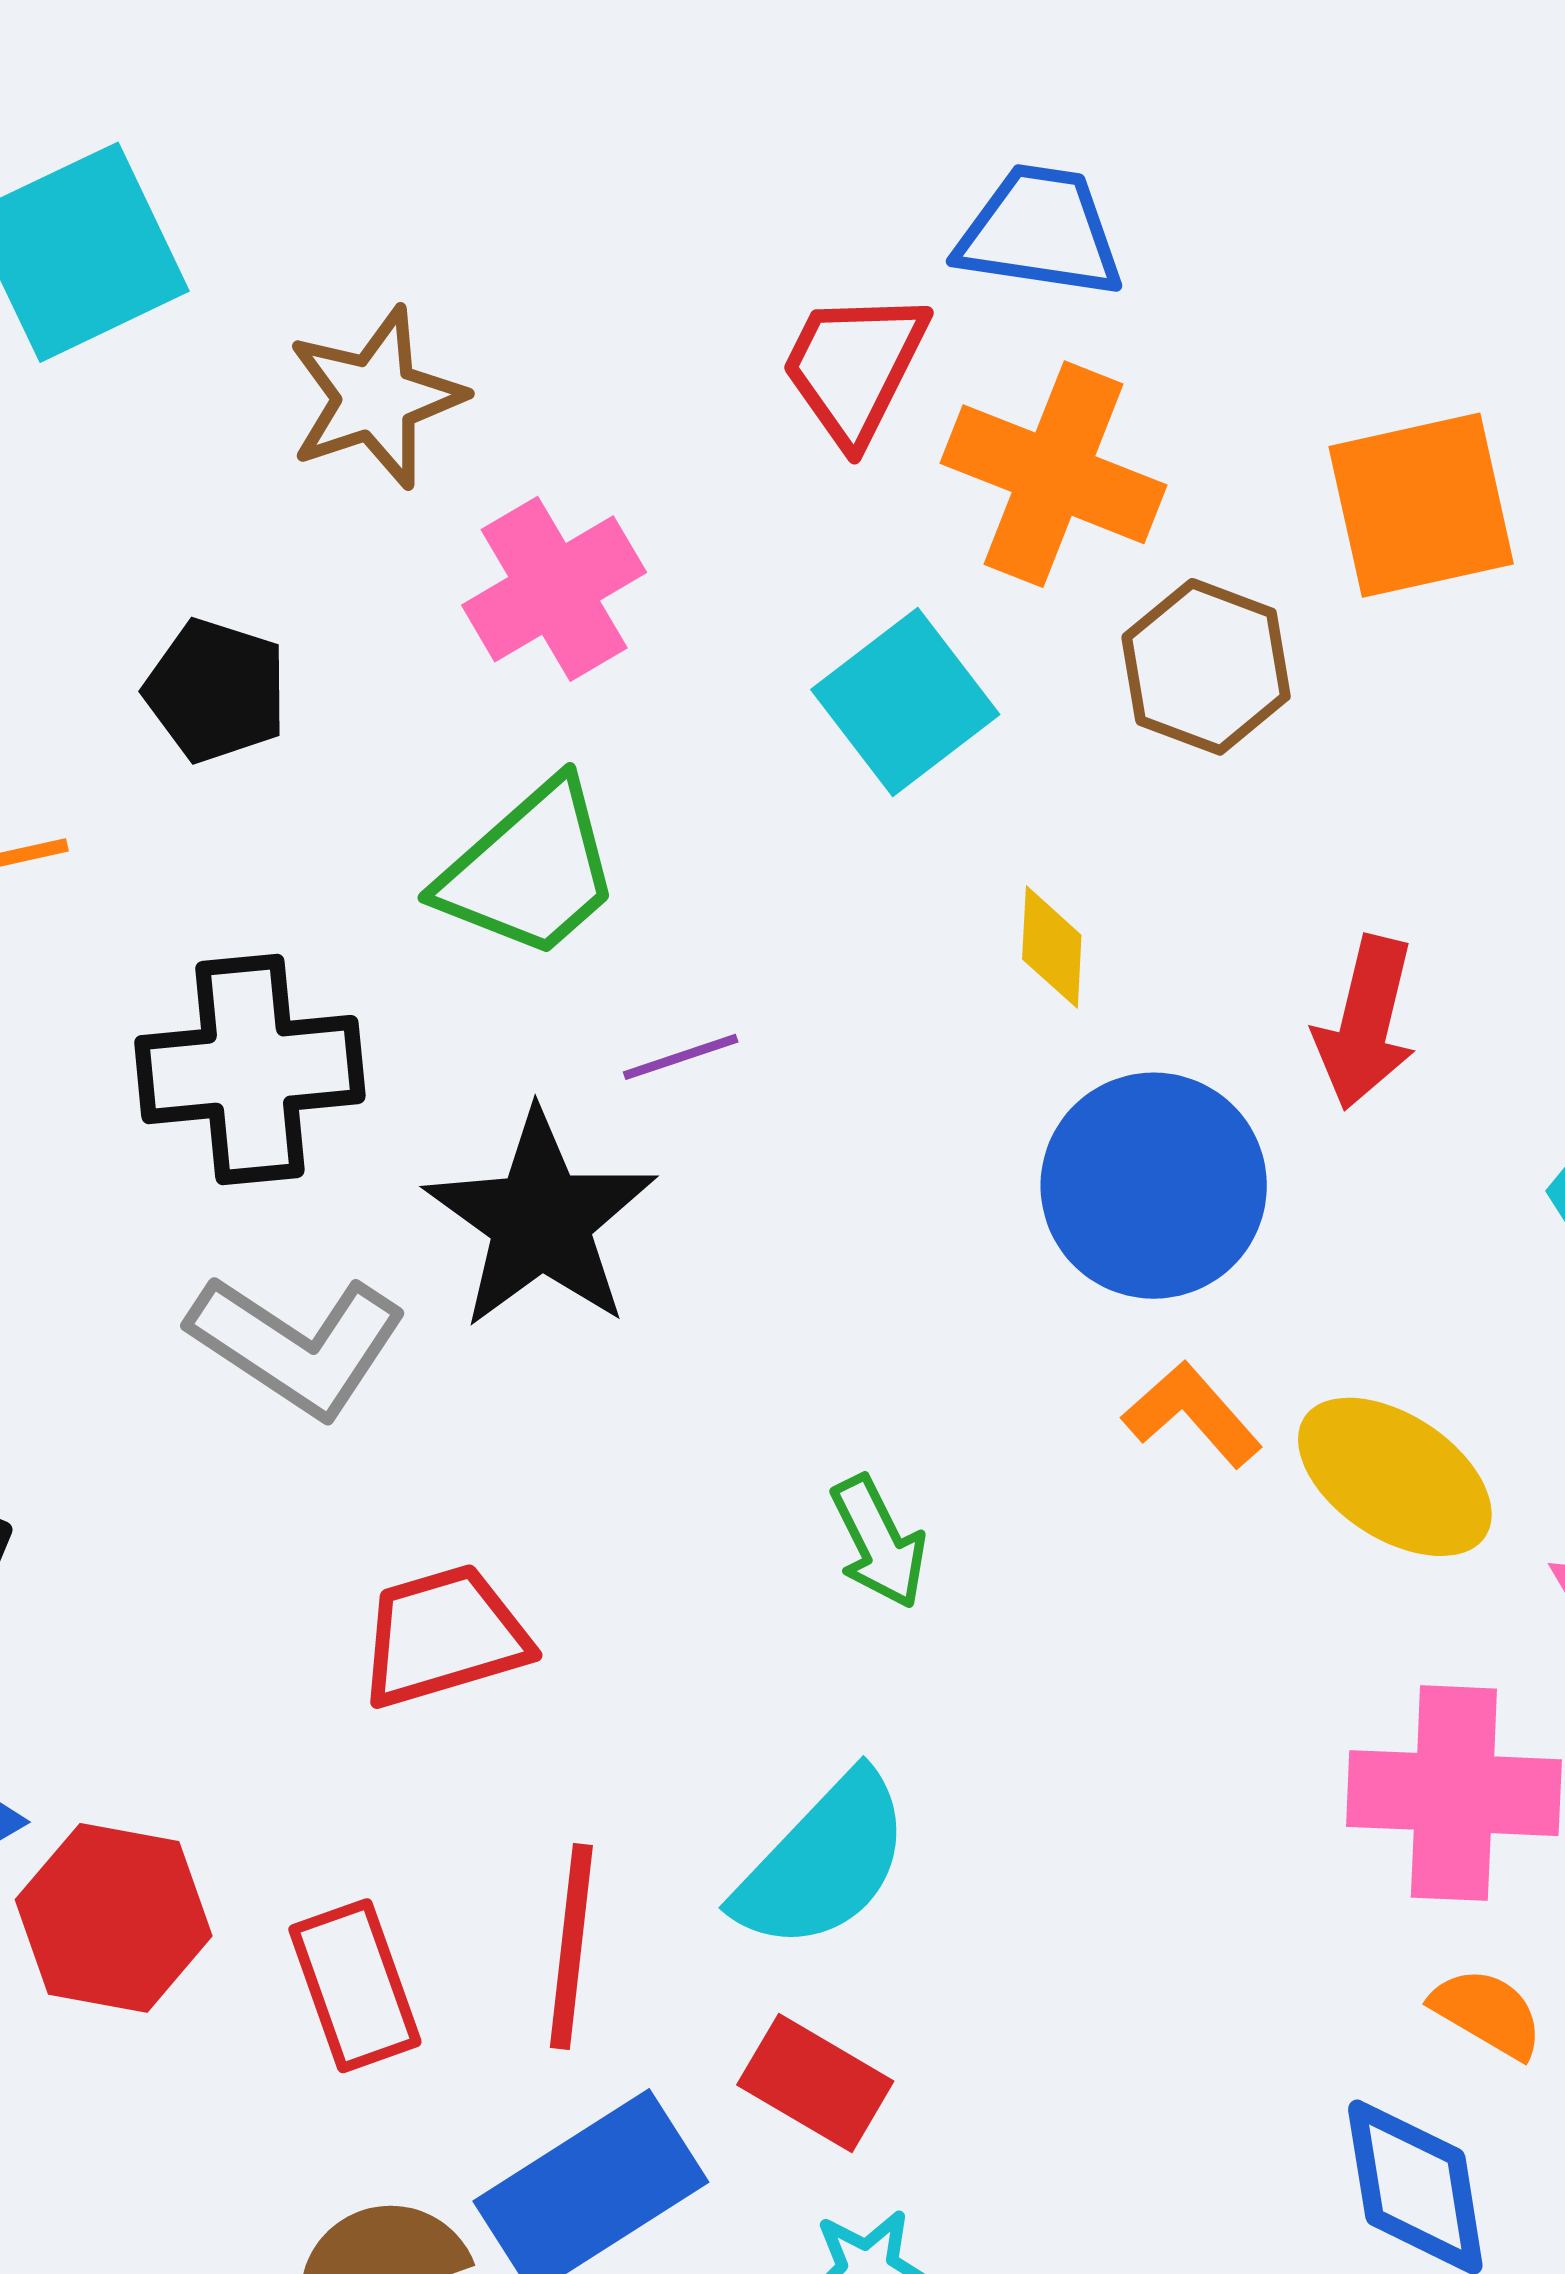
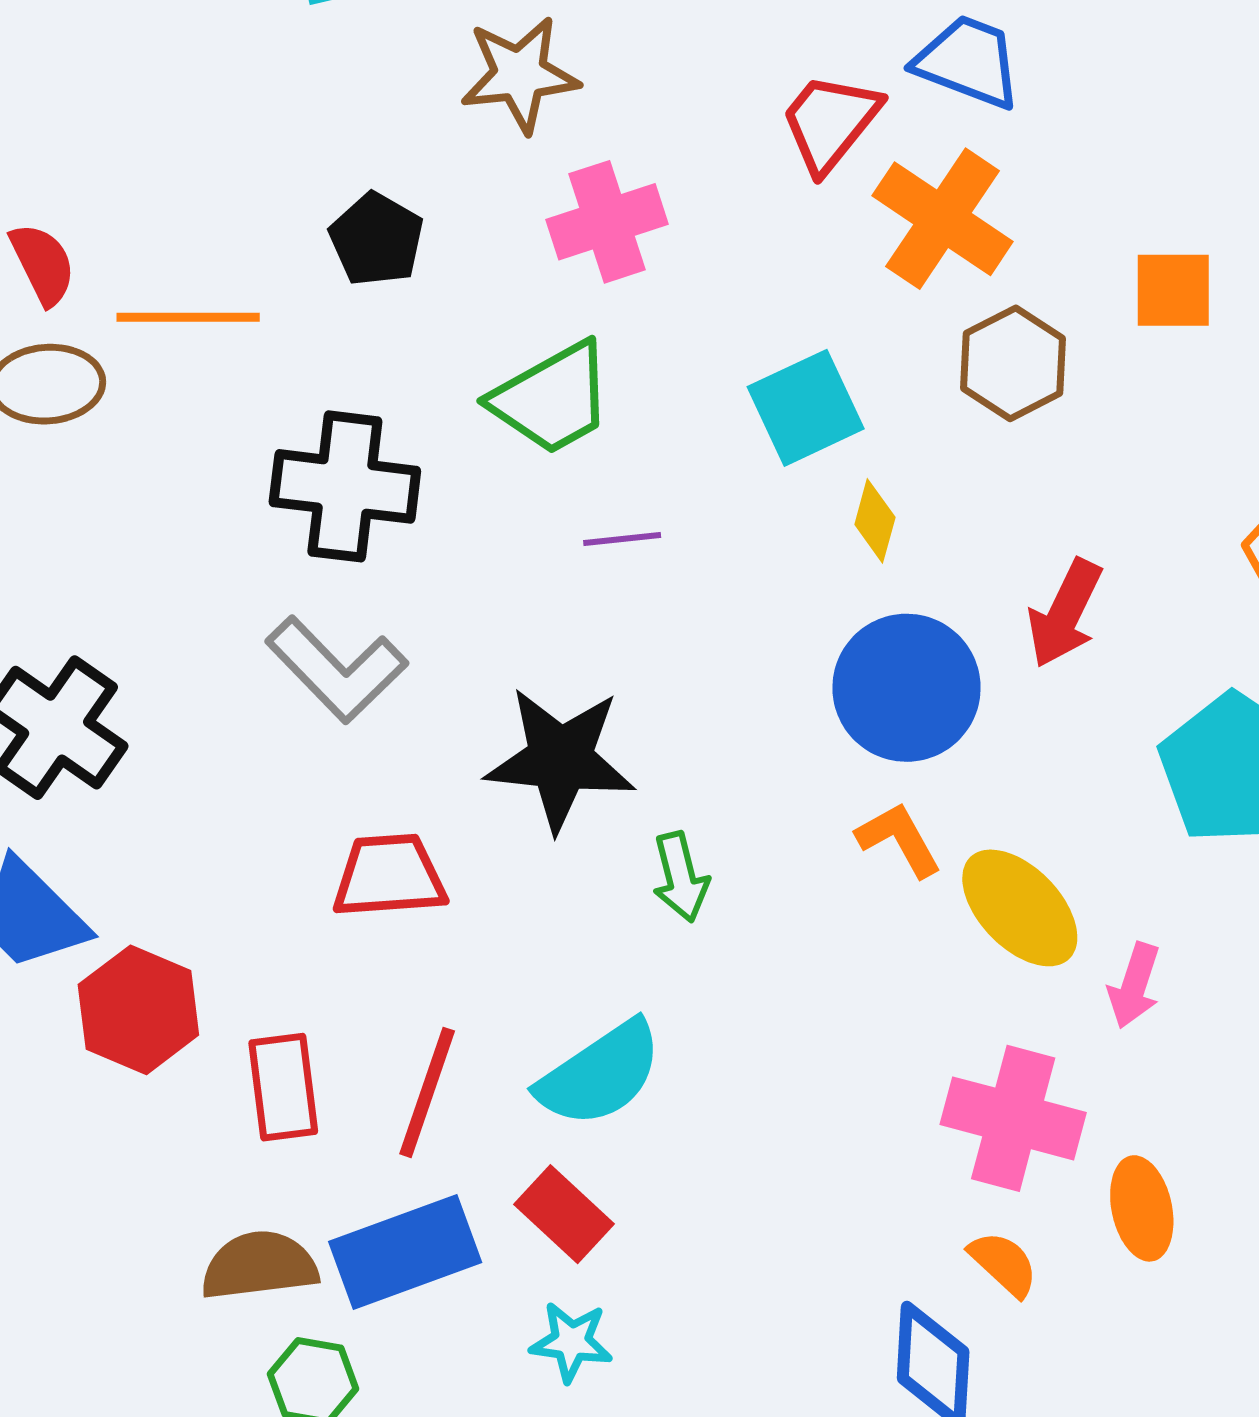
orange square: (1421, 505) -> (1173, 290), size x0.7
cyan square: (905, 702) -> (806, 408), moved
black star: (541, 1220) -> (560, 759), moved, turned 30

